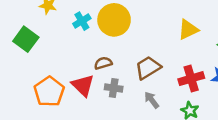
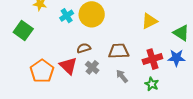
brown trapezoid: (148, 68) -> (119, 51), turned 30
gray cross: (114, 88) -> (92, 67), turned 32

